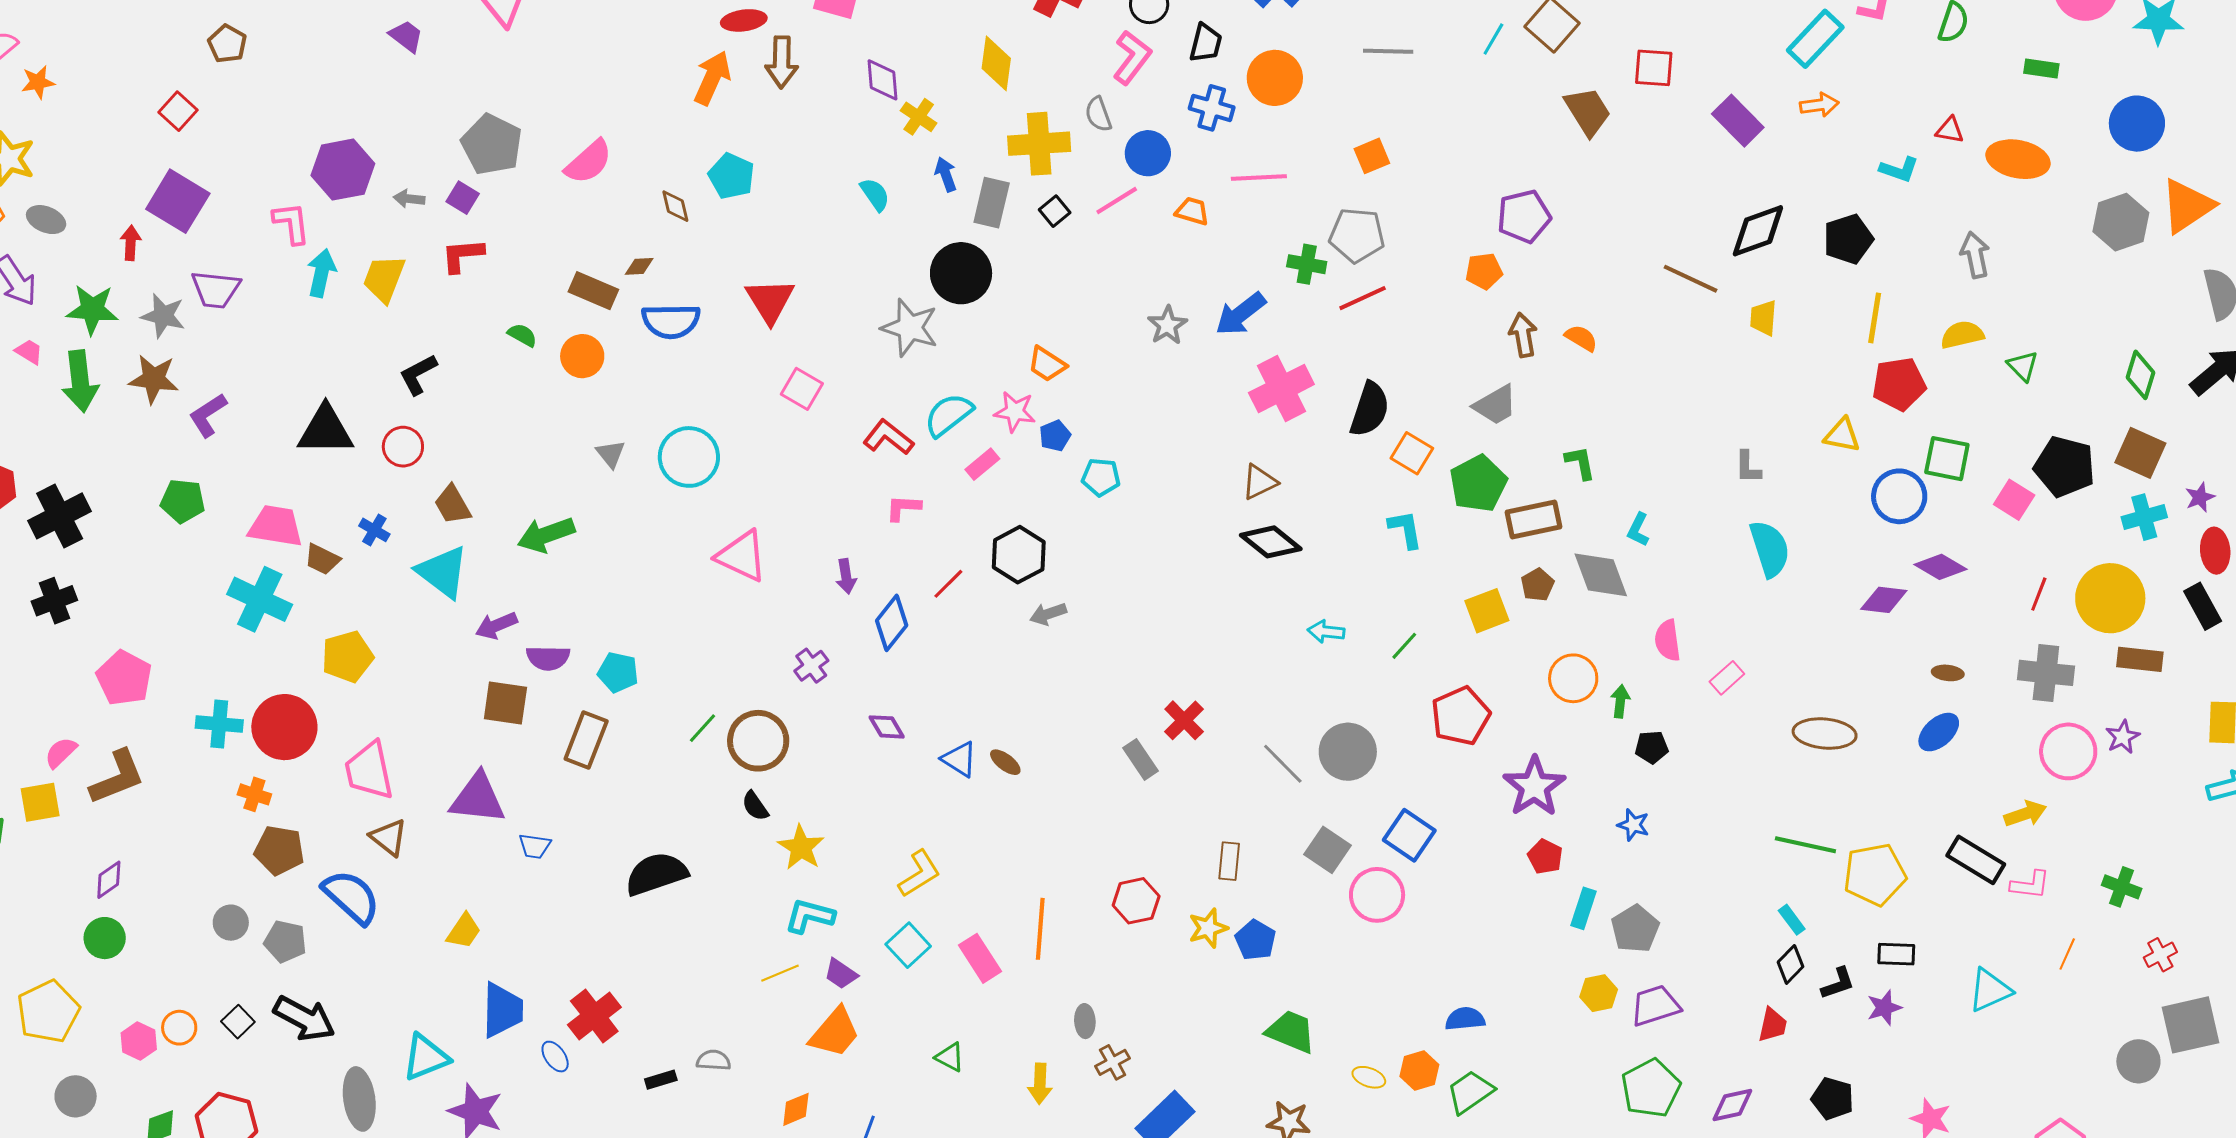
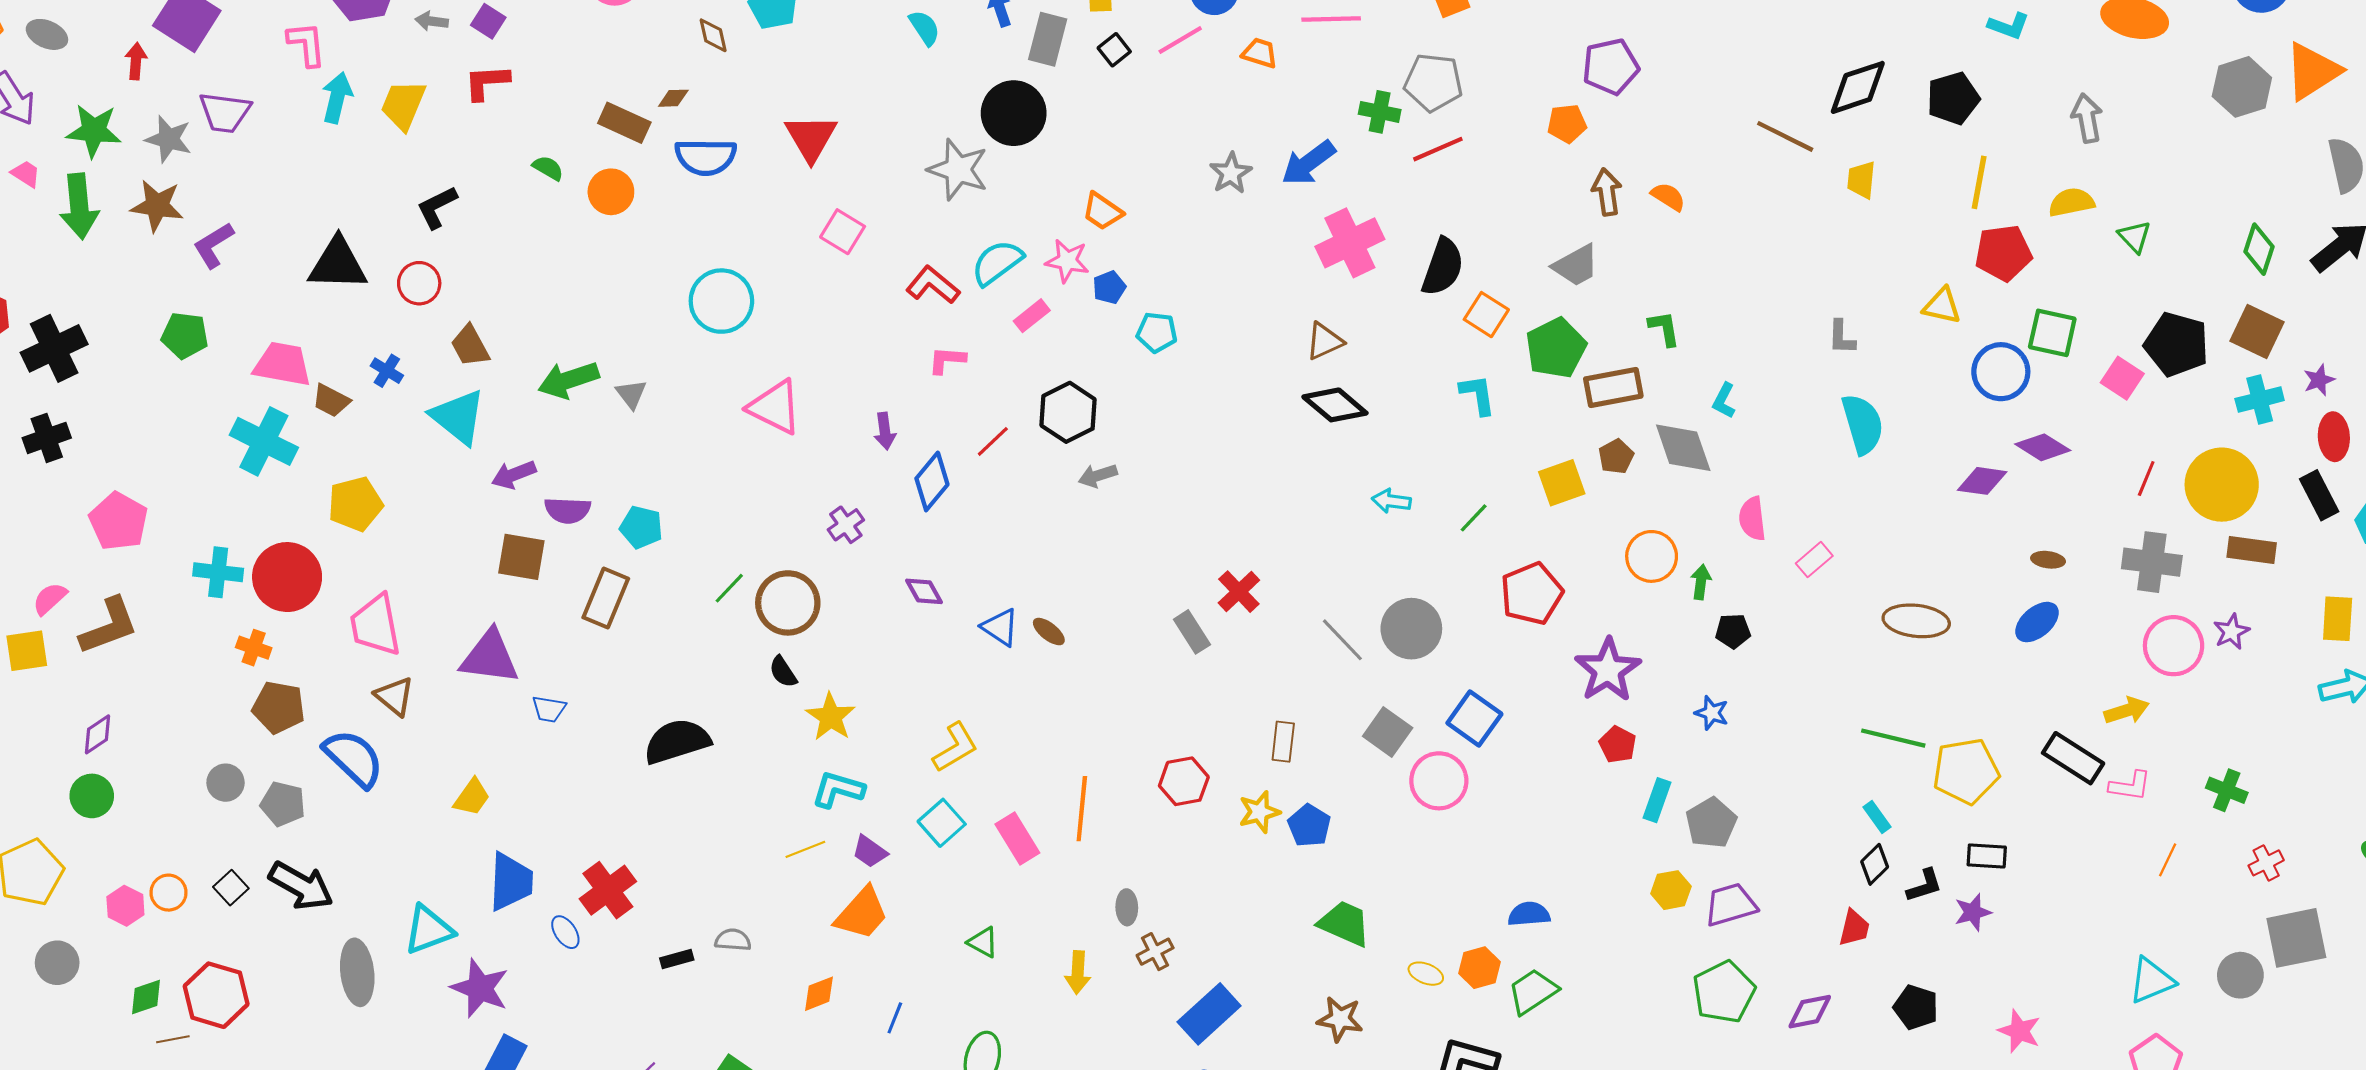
gray triangle: (611, 454) -> (631, 394), moved
cyan triangle: (1990, 990) -> (2151, 981), moved

